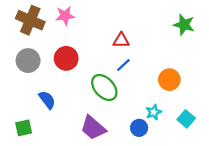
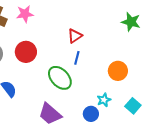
red triangle: (121, 40) -> (75, 36), turned -35
blue line: (123, 65) -> (77, 58), turned -32

